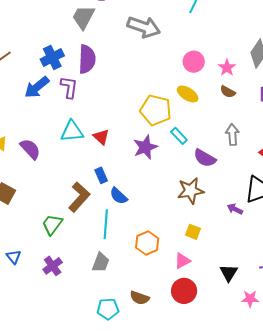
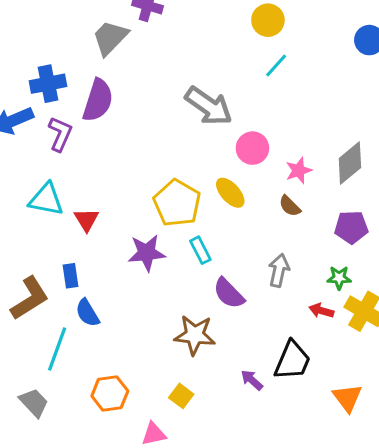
gray arrow: (144, 27) -> (209, 106), moved
gray trapezoid: (101, 262) -> (34, 403), turned -80

